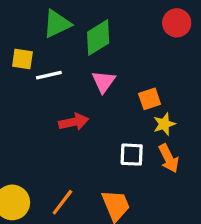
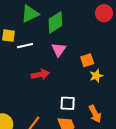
white square: (132, 155) -> (68, 103), moved
orange arrow: (169, 158) -> (95, 114), moved

